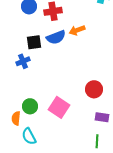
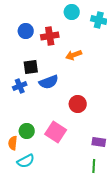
blue semicircle: (56, 37) -> (49, 82), moved
red circle: (94, 89) -> (78, 104), moved
cyan semicircle: (29, 136) -> (26, 161), turned -90

